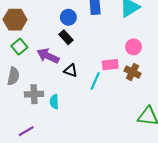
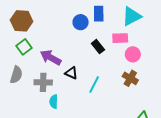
blue circle: (68, 17) -> (81, 22), moved
black rectangle: (66, 37) -> (98, 47), moved
pink rectangle: (110, 65) -> (120, 38), moved
gray cross: (34, 94) -> (43, 82), moved

